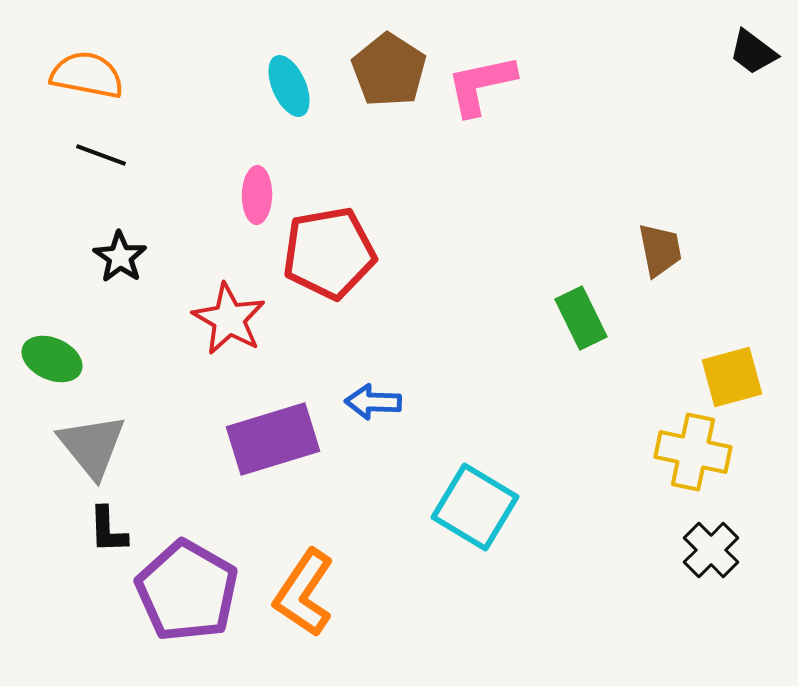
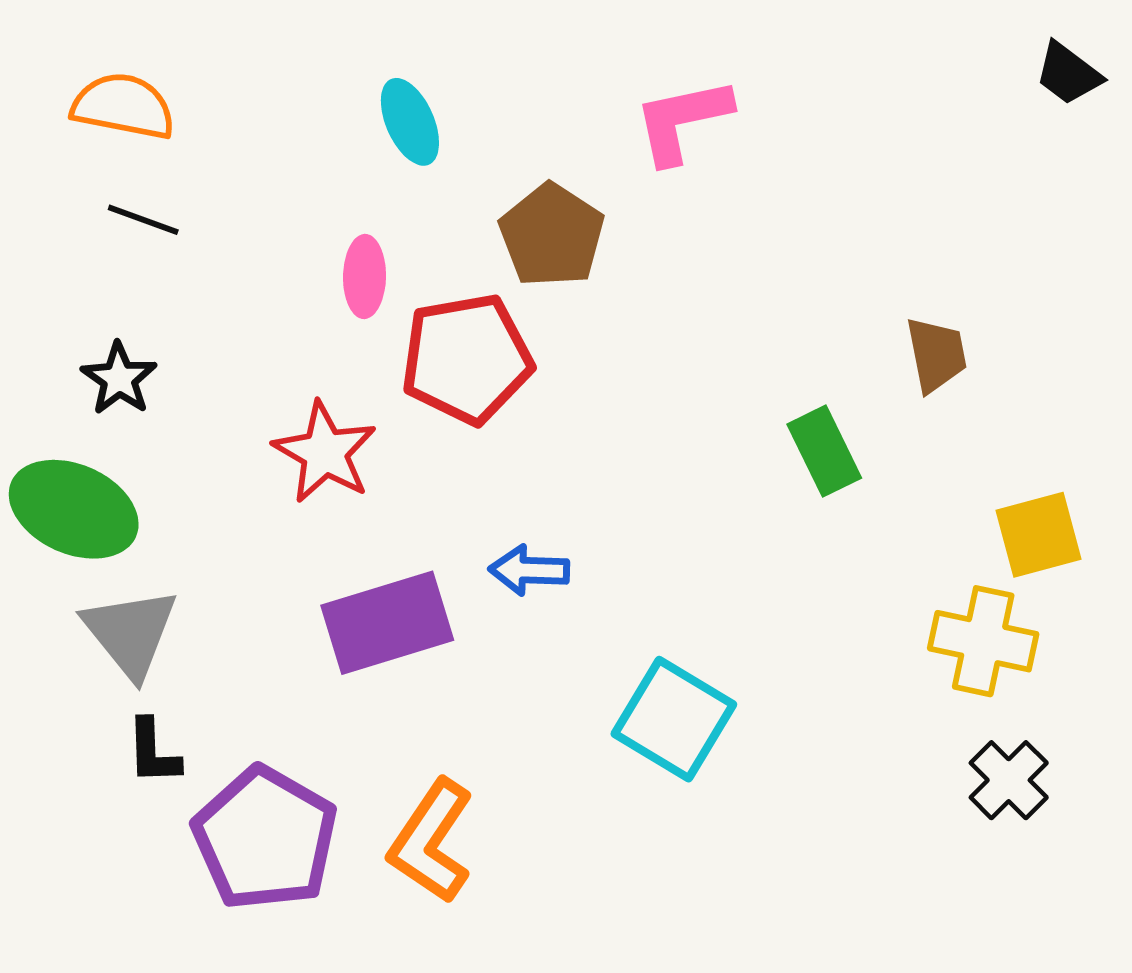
brown pentagon: (389, 70) -> (552, 235), moved
black star: (120, 257) -> (119, 379), moved
green ellipse: (52, 359) -> (74, 509), size x1.5

